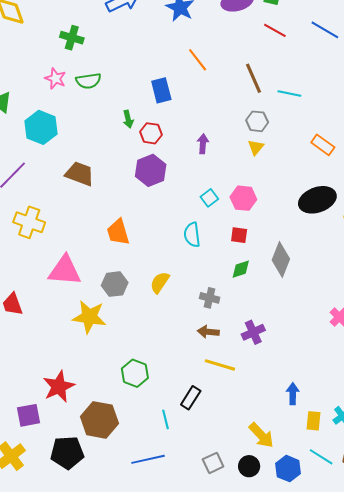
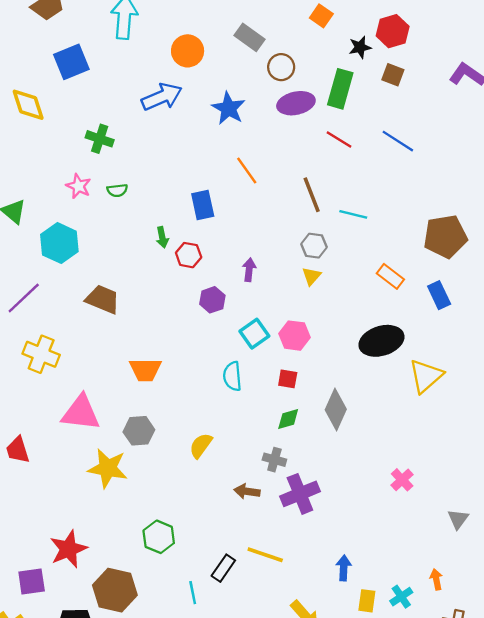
green semicircle: (88, 81) -> (117, 190), size x0.7
purple hexagon: (151, 170) -> (212, 300), moved, size x0.7
cyan square: (209, 198) -> (254, 334), size x1.4
orange trapezoid: (118, 232) -> (145, 370), turned -76
yellow semicircle: (160, 282) -> (201, 446), moved
gray cross: (210, 298) -> (274, 460), moved
purple cross: (253, 332) -> (300, 494), size x1.4
yellow line: (220, 365) -> (265, 555), moved

